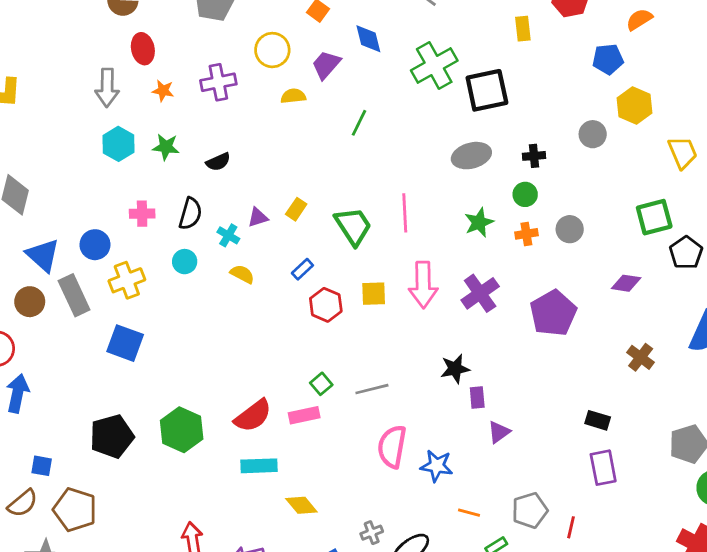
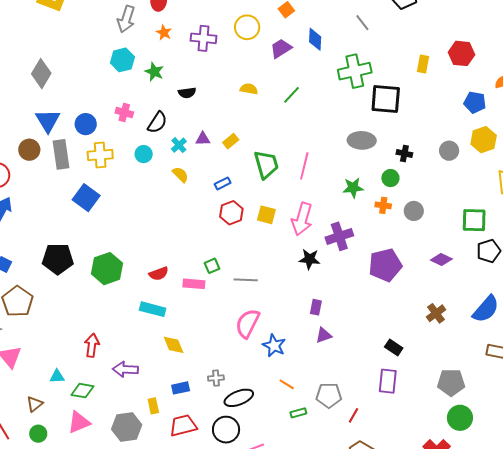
yellow semicircle: (293, 96) -> (249, 89), moved
black star: (455, 369) -> (309, 259), moved
red semicircle: (253, 416) -> (159, 274), size x0.7

